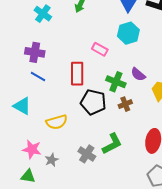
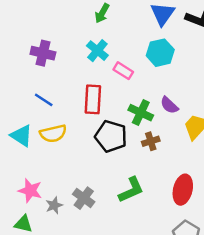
cyan cross: (43, 14) -> (97, 51), moved
purple cross: (35, 52) -> (43, 53), moved
yellow semicircle: (57, 122) -> (53, 133), moved
gray cross: (87, 154) -> (84, 198), moved

